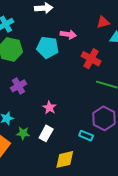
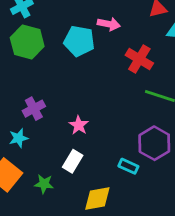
purple cross: (19, 86) -> (34, 109), moved
green star: (23, 133) -> (44, 184), moved

